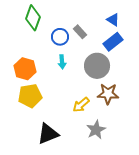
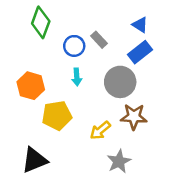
yellow pentagon: (30, 96) -> (57, 115), moved
black triangle: (48, 134) -> (34, 160), moved

